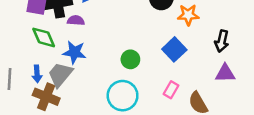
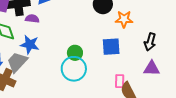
blue square: (174, 49) -> (111, 47), turned 36
pink rectangle: (171, 90) -> (120, 81), moved, turned -32
cyan circle: (123, 96) -> (74, 69), moved

